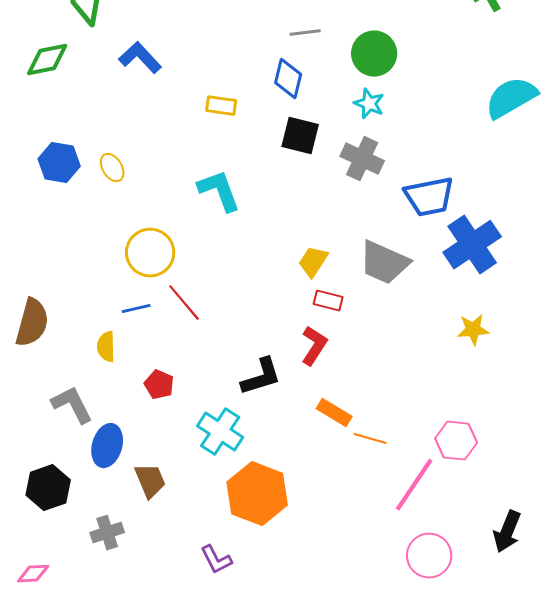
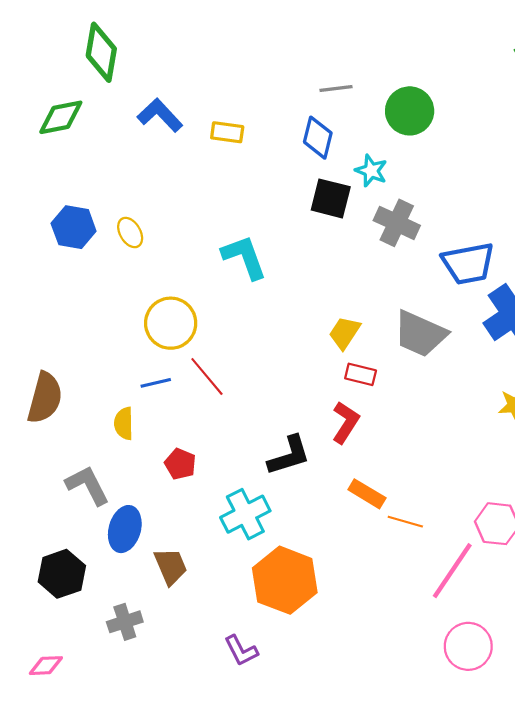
cyan star: (369, 104) -> (371, 171), moved
yellow rectangle: (221, 106) -> (227, 132), moved
cyan cross: (220, 432) -> (245, 514), turned 30

